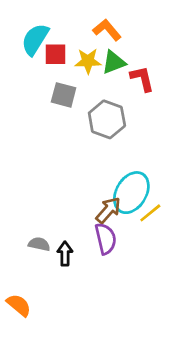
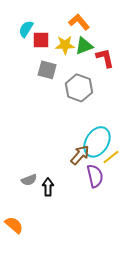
cyan semicircle: (35, 39) -> (26, 29), size x0.7
purple semicircle: (106, 239) -> (95, 176), moved
gray semicircle: (39, 244) -> (29, 180), turned 147

